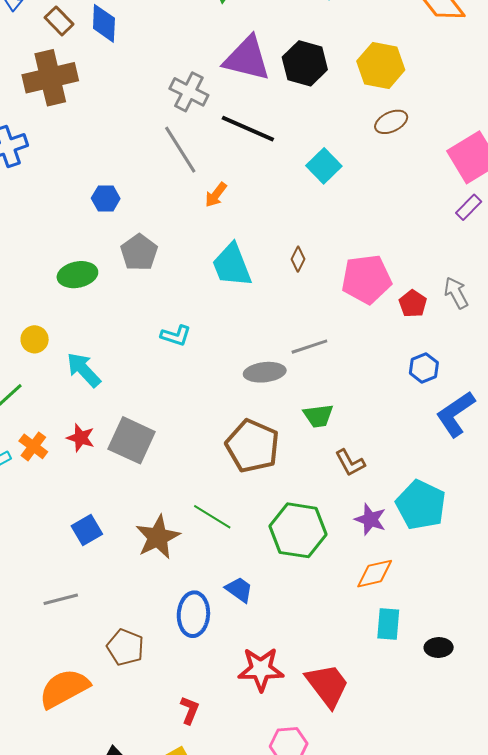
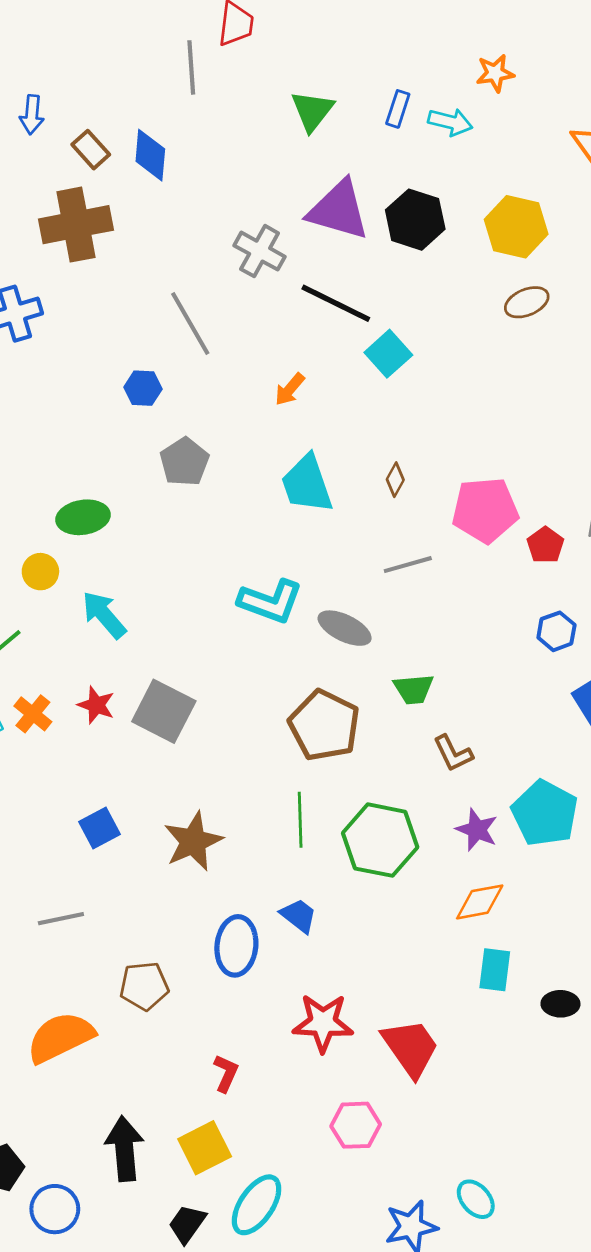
gray line: (180, 150) -> (190, 324), moved
cyan square: (324, 166) -> (388, 354), moved
green ellipse: (77, 275) -> (83, 517), moved
cyan L-shape: (176, 336) -> (270, 601), moved, size x1.6
gray line: (309, 347) -> (408, 565), moved
gray ellipse: (265, 372) -> (345, 628), turned 30
green line: (212, 517) -> (300, 820), moved, turned 54
brown pentagon: (125, 647) -> (144, 986), turned -30

